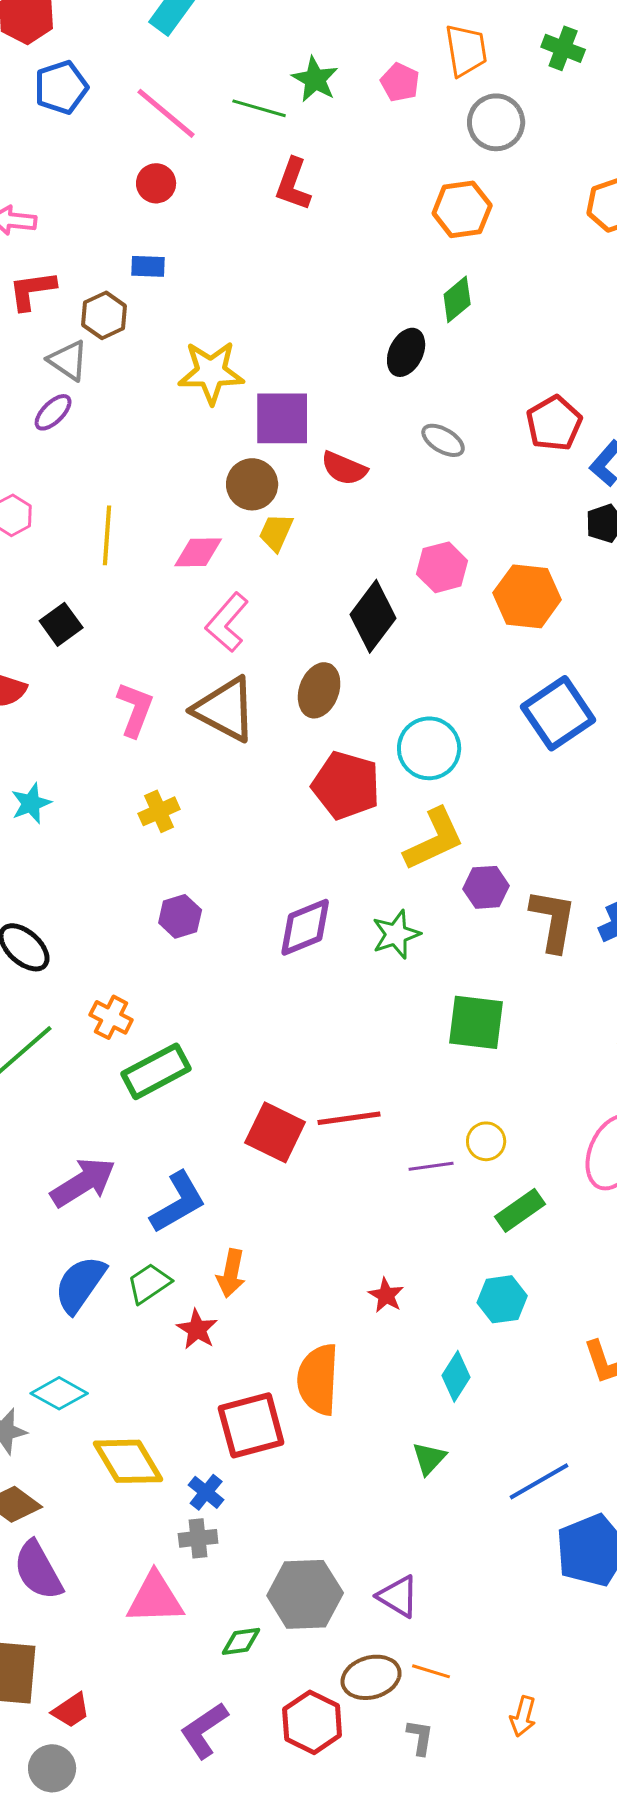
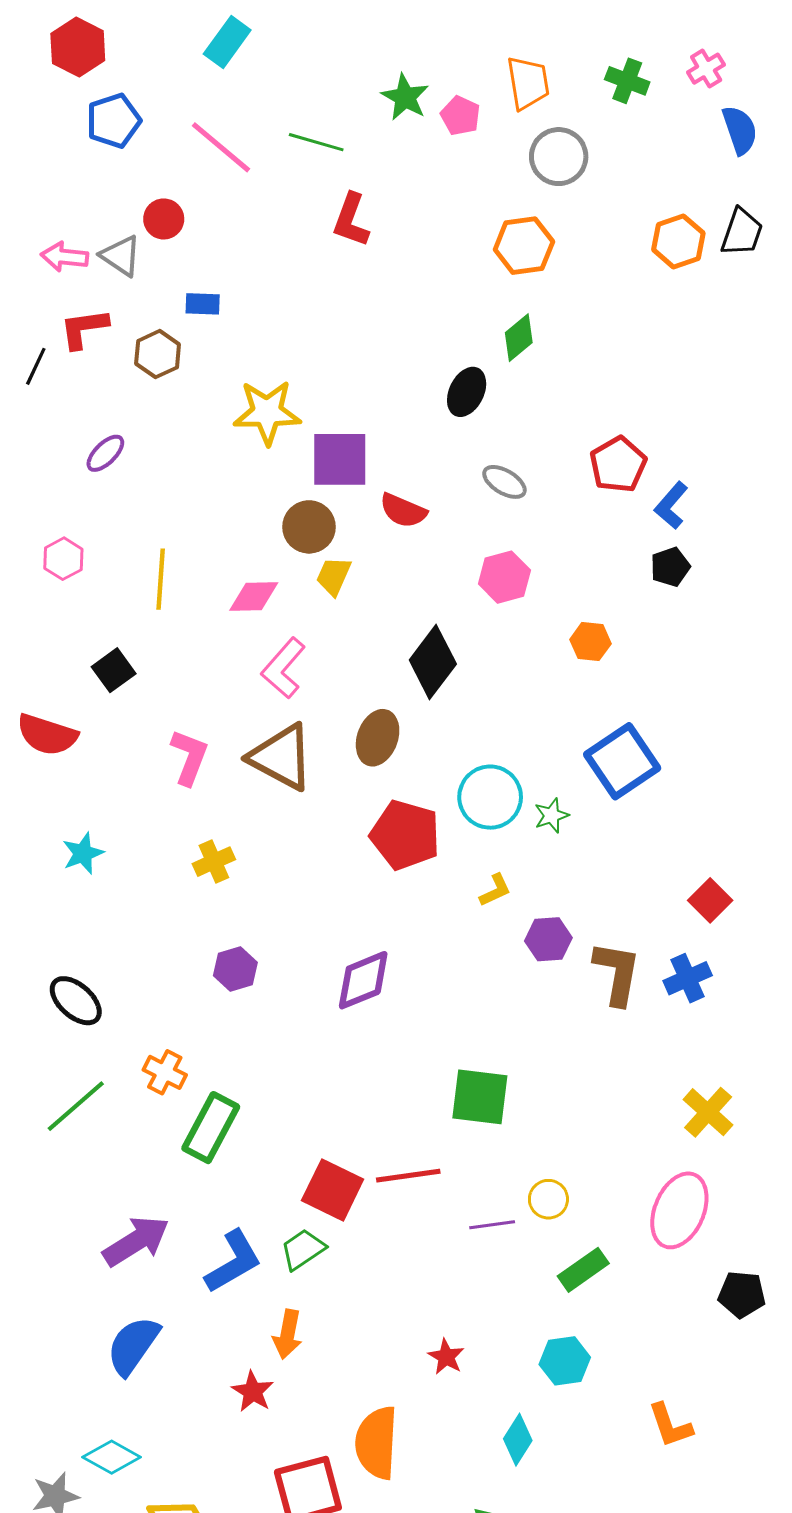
green star: (315, 79) -> (405, 97), moved
red circle: (156, 183) -> (164, 219), moved
gray triangle: (68, 360) -> (121, 256), moved
pink hexagon: (442, 567) -> (504, 577), moved
orange hexagon: (527, 596) -> (590, 642), size x0.6
yellow L-shape: (434, 839) -> (495, 890), size x0.5
green star: (396, 934) -> (552, 815), moved, size x0.7
green square: (476, 1022) -> (480, 1097), moved
green rectangle: (156, 1071) -> (211, 1128), turned -34
green trapezoid: (149, 1283) -> (303, 1249), moved

